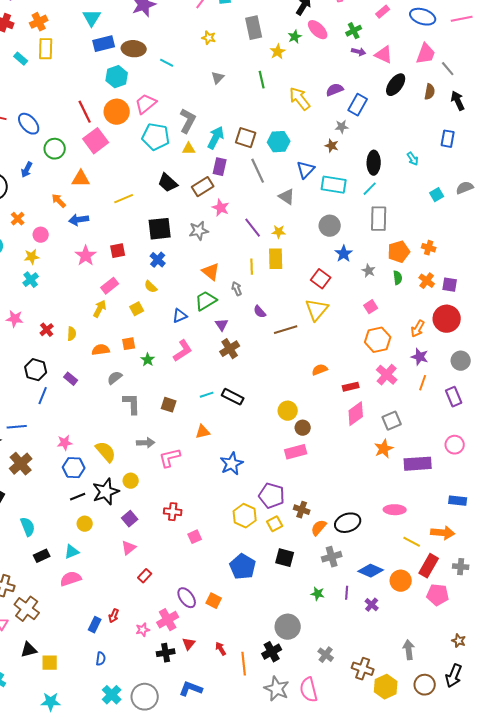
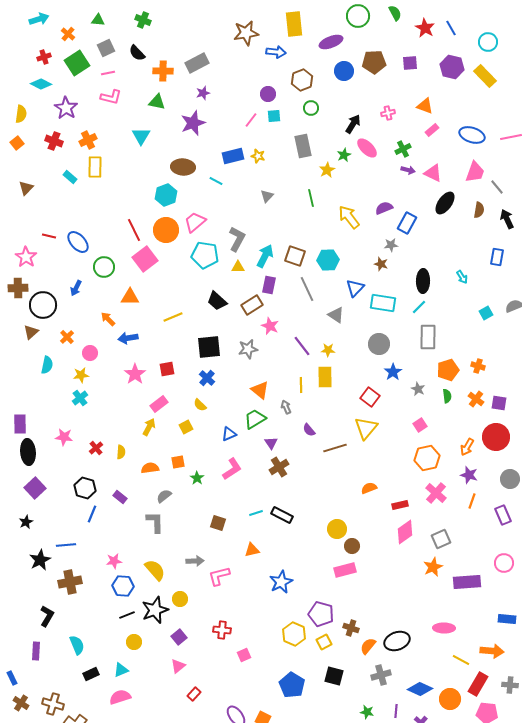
blue rectangle: (104, 44) -> (233, 156), moved
gray L-shape: (132, 404) -> (155, 522), moved
brown cross: (21, 464) -> (70, 582), turned 30

